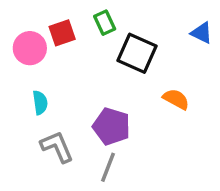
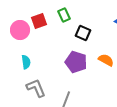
black square: (137, 53) -> (83, 33), size x0.7
purple pentagon: (111, 126) -> (76, 62), moved

